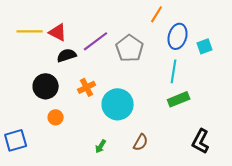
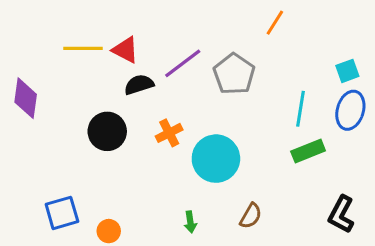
blue ellipse: (178, 36) -> (350, 110), moved
orange circle: (56, 117) -> (109, 231), moved
green arrow: (101, 146) -> (190, 222), turned -40

